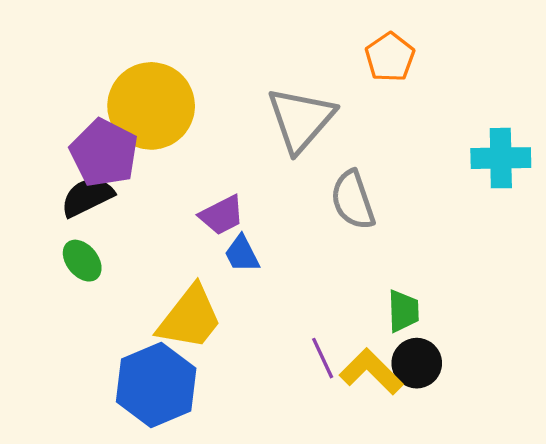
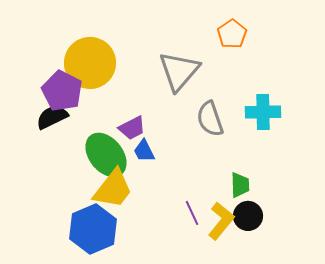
cyan cross: (501, 158) -> (263, 112), moved
green ellipse: (82, 261) -> (106, 155), moved, size x1.8
yellow L-shape: (371, 372) -> (221, 221), turned 84

